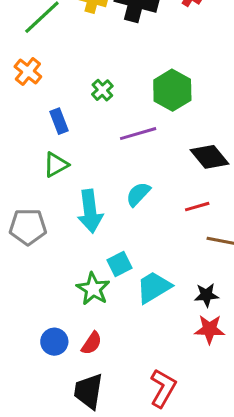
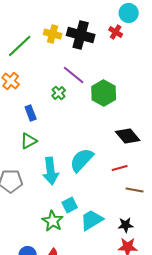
purple line: (138, 134) -> (74, 75), moved, turned 55
cyan semicircle: (138, 194) -> (82, 160), size x1.5

